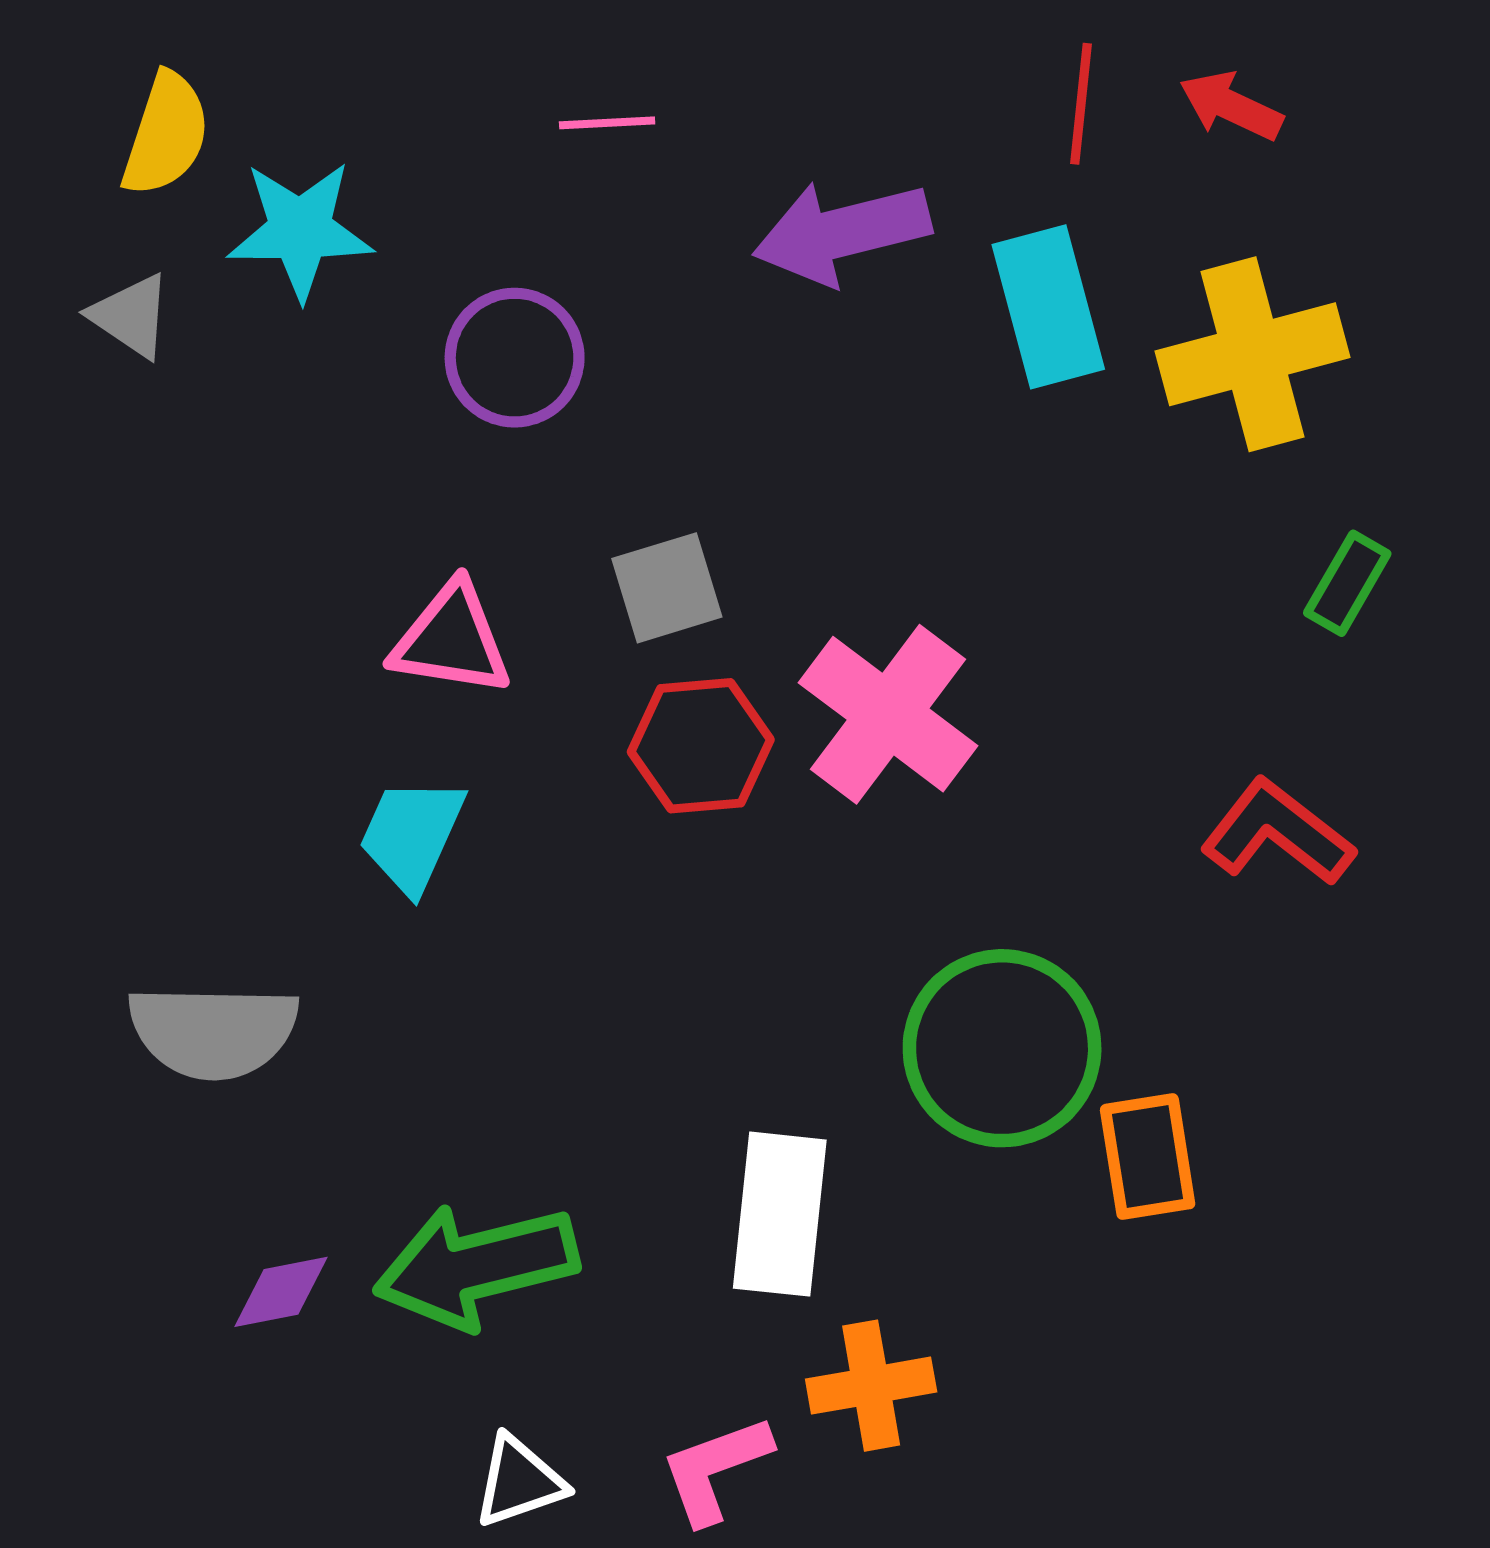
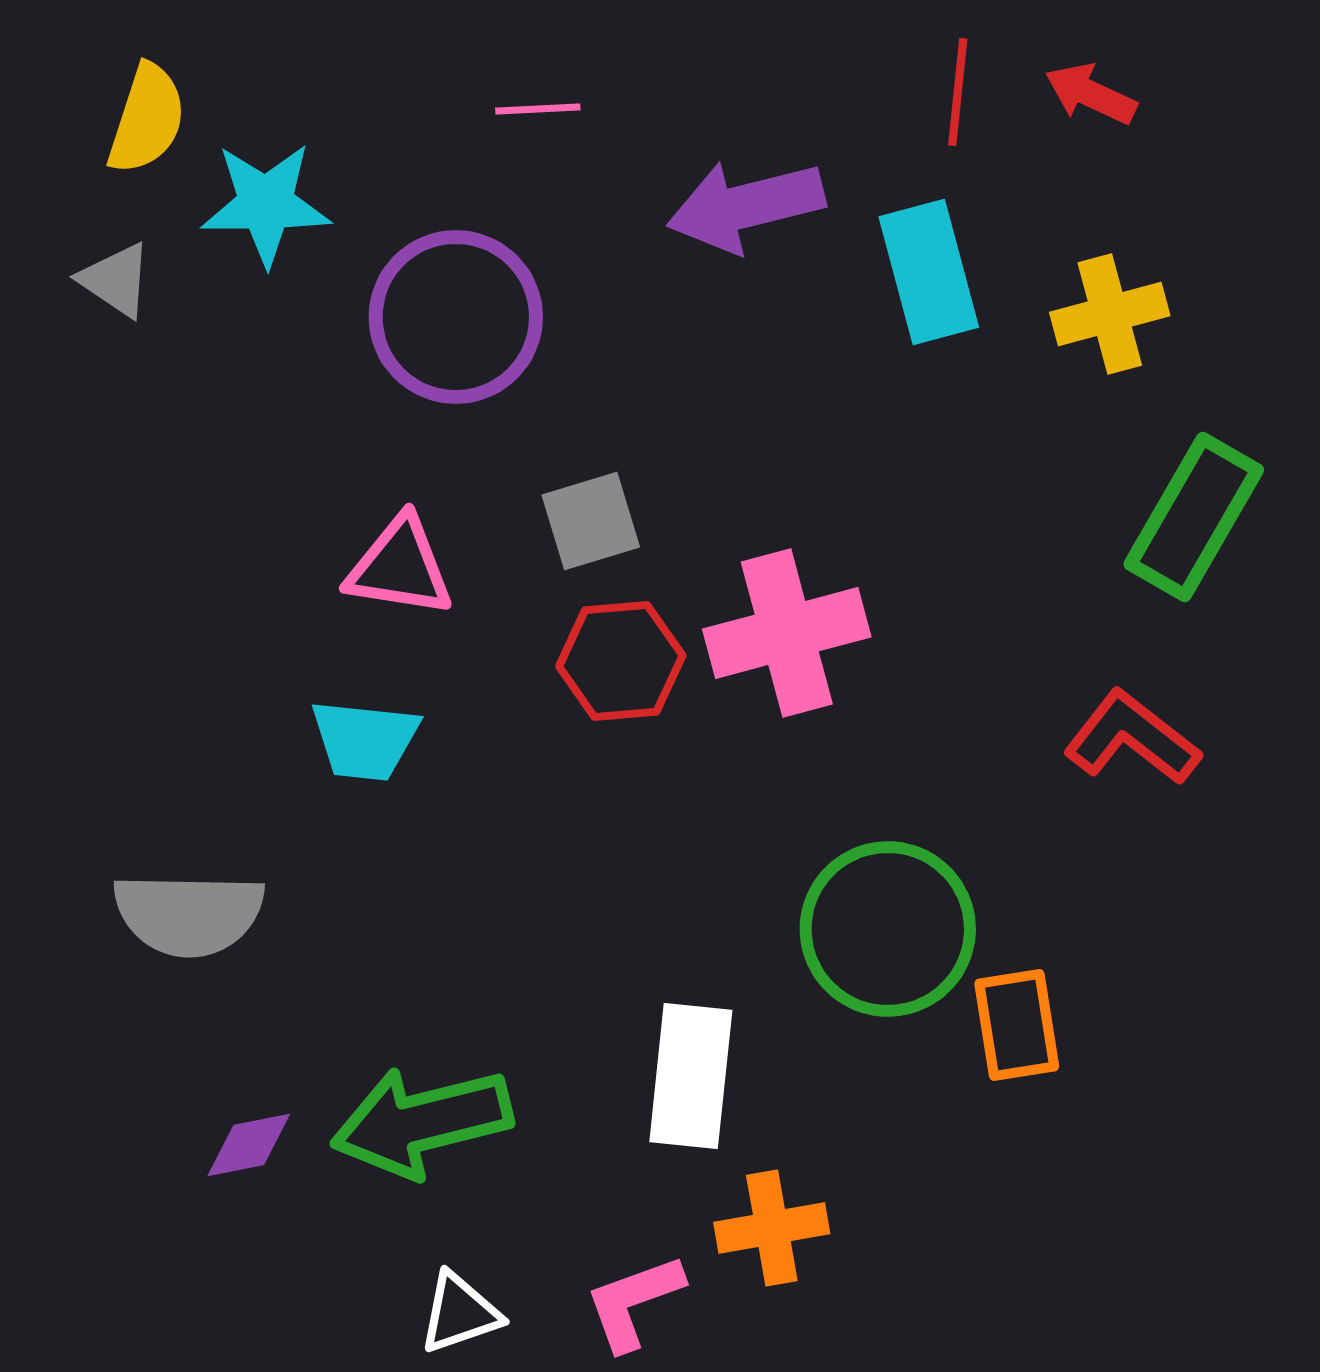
yellow cross: (1253, 354) -> (1110, 314), size x0.7
purple circle: (515, 358) -> (456, 317), size x1.4
green rectangle: (1347, 583) -> (1194, 517), size x1.8
pink cross: (888, 714) -> (787, 633), turned 38
cyan trapezoid: (412, 835) -> (365, 740), turned -108

